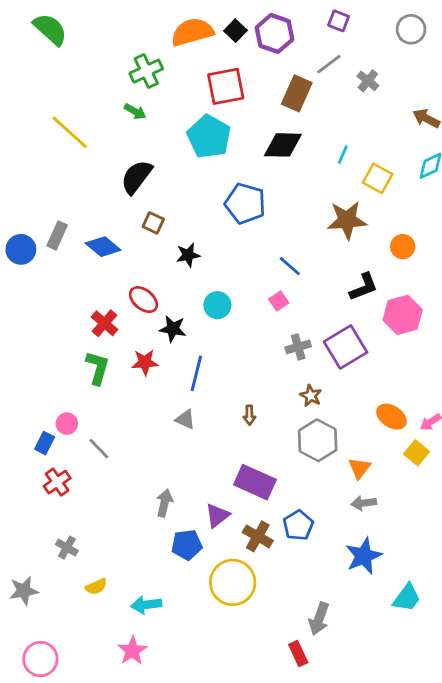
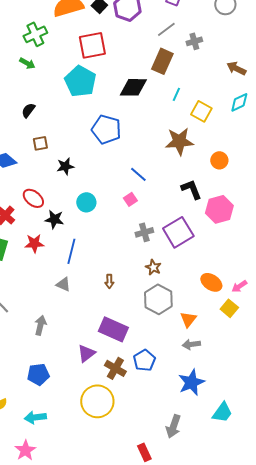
gray cross: (368, 81) -> (194, 41), turned 35
brown rectangle: (297, 93) -> (162, 61), moved
black semicircle: (137, 177) -> (28, 110), size x0.6
brown square: (153, 223) -> (40, 143), turned -35
black L-shape: (364, 287) -> (191, 189), turned -90
gray arrow: (164, 503) -> (40, 325), moved
blue pentagon: (187, 545) -> (38, 374), moved
gray arrow: (319, 619) -> (173, 426), moved

